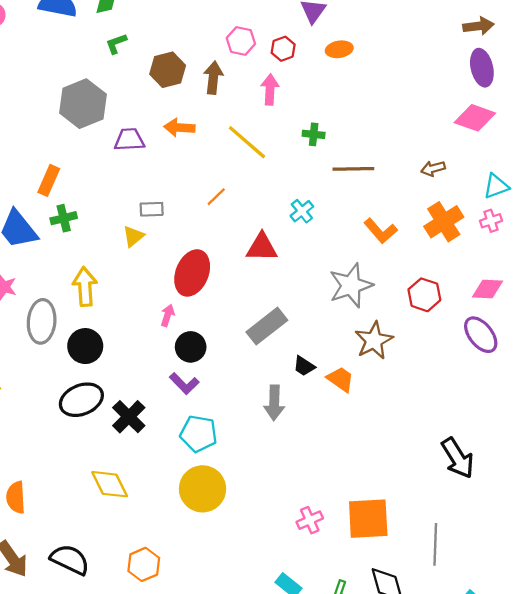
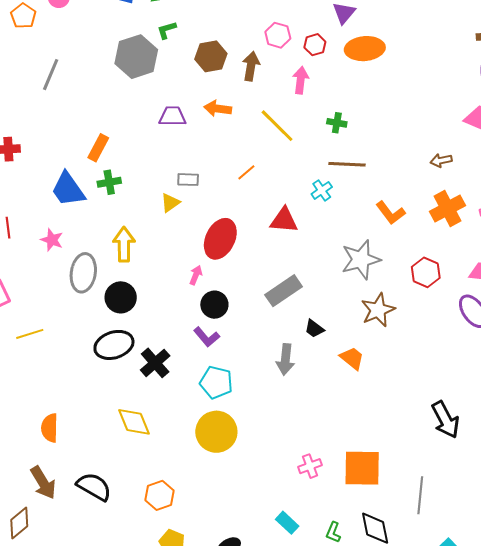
orange ellipse: (339, 49) -> (365, 49), size x1.6
gray hexagon: (83, 104) -> (136, 57), moved
brown line: (353, 169) -> (347, 164), moved
orange trapezoid: (340, 379) -> (352, 358), moved

